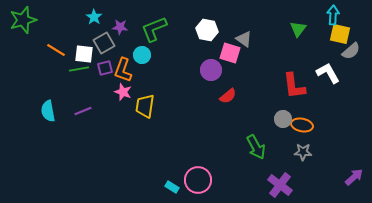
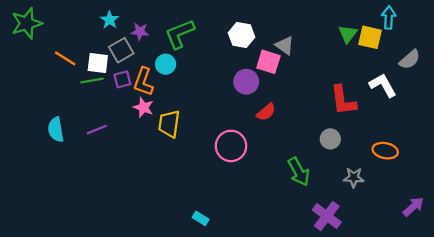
yellow square: (340, 34) -> (370, 37), moved
orange ellipse: (302, 125) -> (385, 151), moved
pink circle: (198, 180) -> (231, 146), moved

